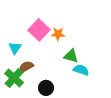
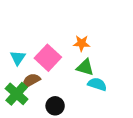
pink square: (39, 30) -> (48, 58), moved
orange star: (58, 34) -> (82, 43), moved

